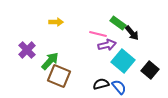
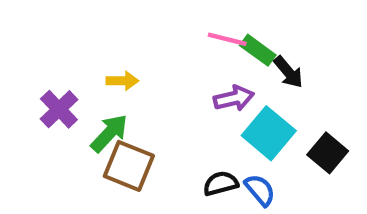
yellow arrow: (56, 22) -> (122, 81), moved
pink line: (98, 34) -> (227, 39), moved

